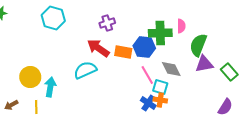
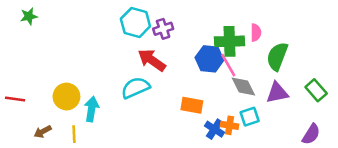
cyan hexagon: (53, 18) -> (135, 23), moved
orange rectangle: (123, 52) -> (192, 105), moved
purple triangle: (204, 64) -> (277, 93), moved
pink line: (147, 75) -> (228, 65), moved
cyan square: (160, 87) -> (250, 117), moved, turned -35

